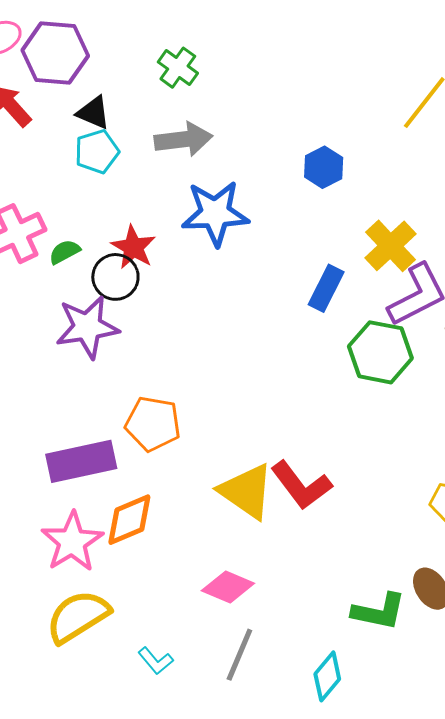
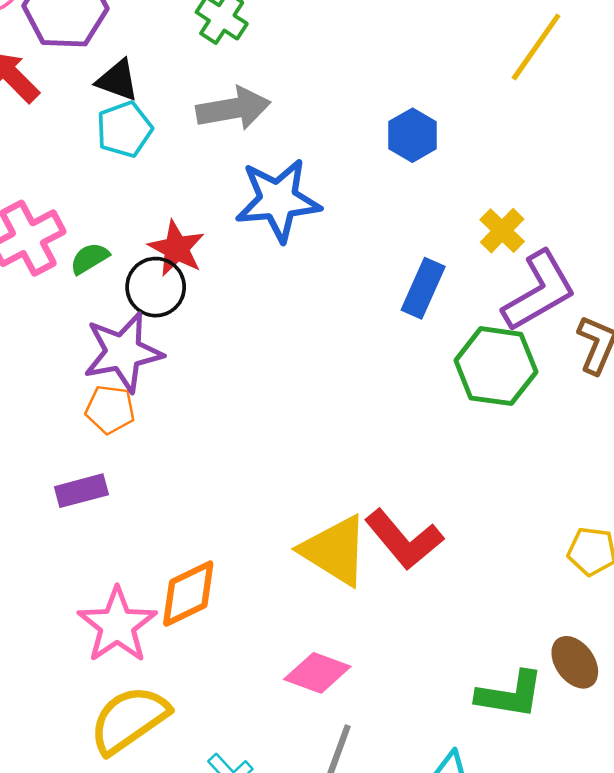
yellow cross: (391, 246) -> (502, 231), size x0.7
orange pentagon: (153, 424) -> (110, 409), moved, size x0.7
purple rectangle: (81, 461) -> (81, 491), moved, size x0.6

